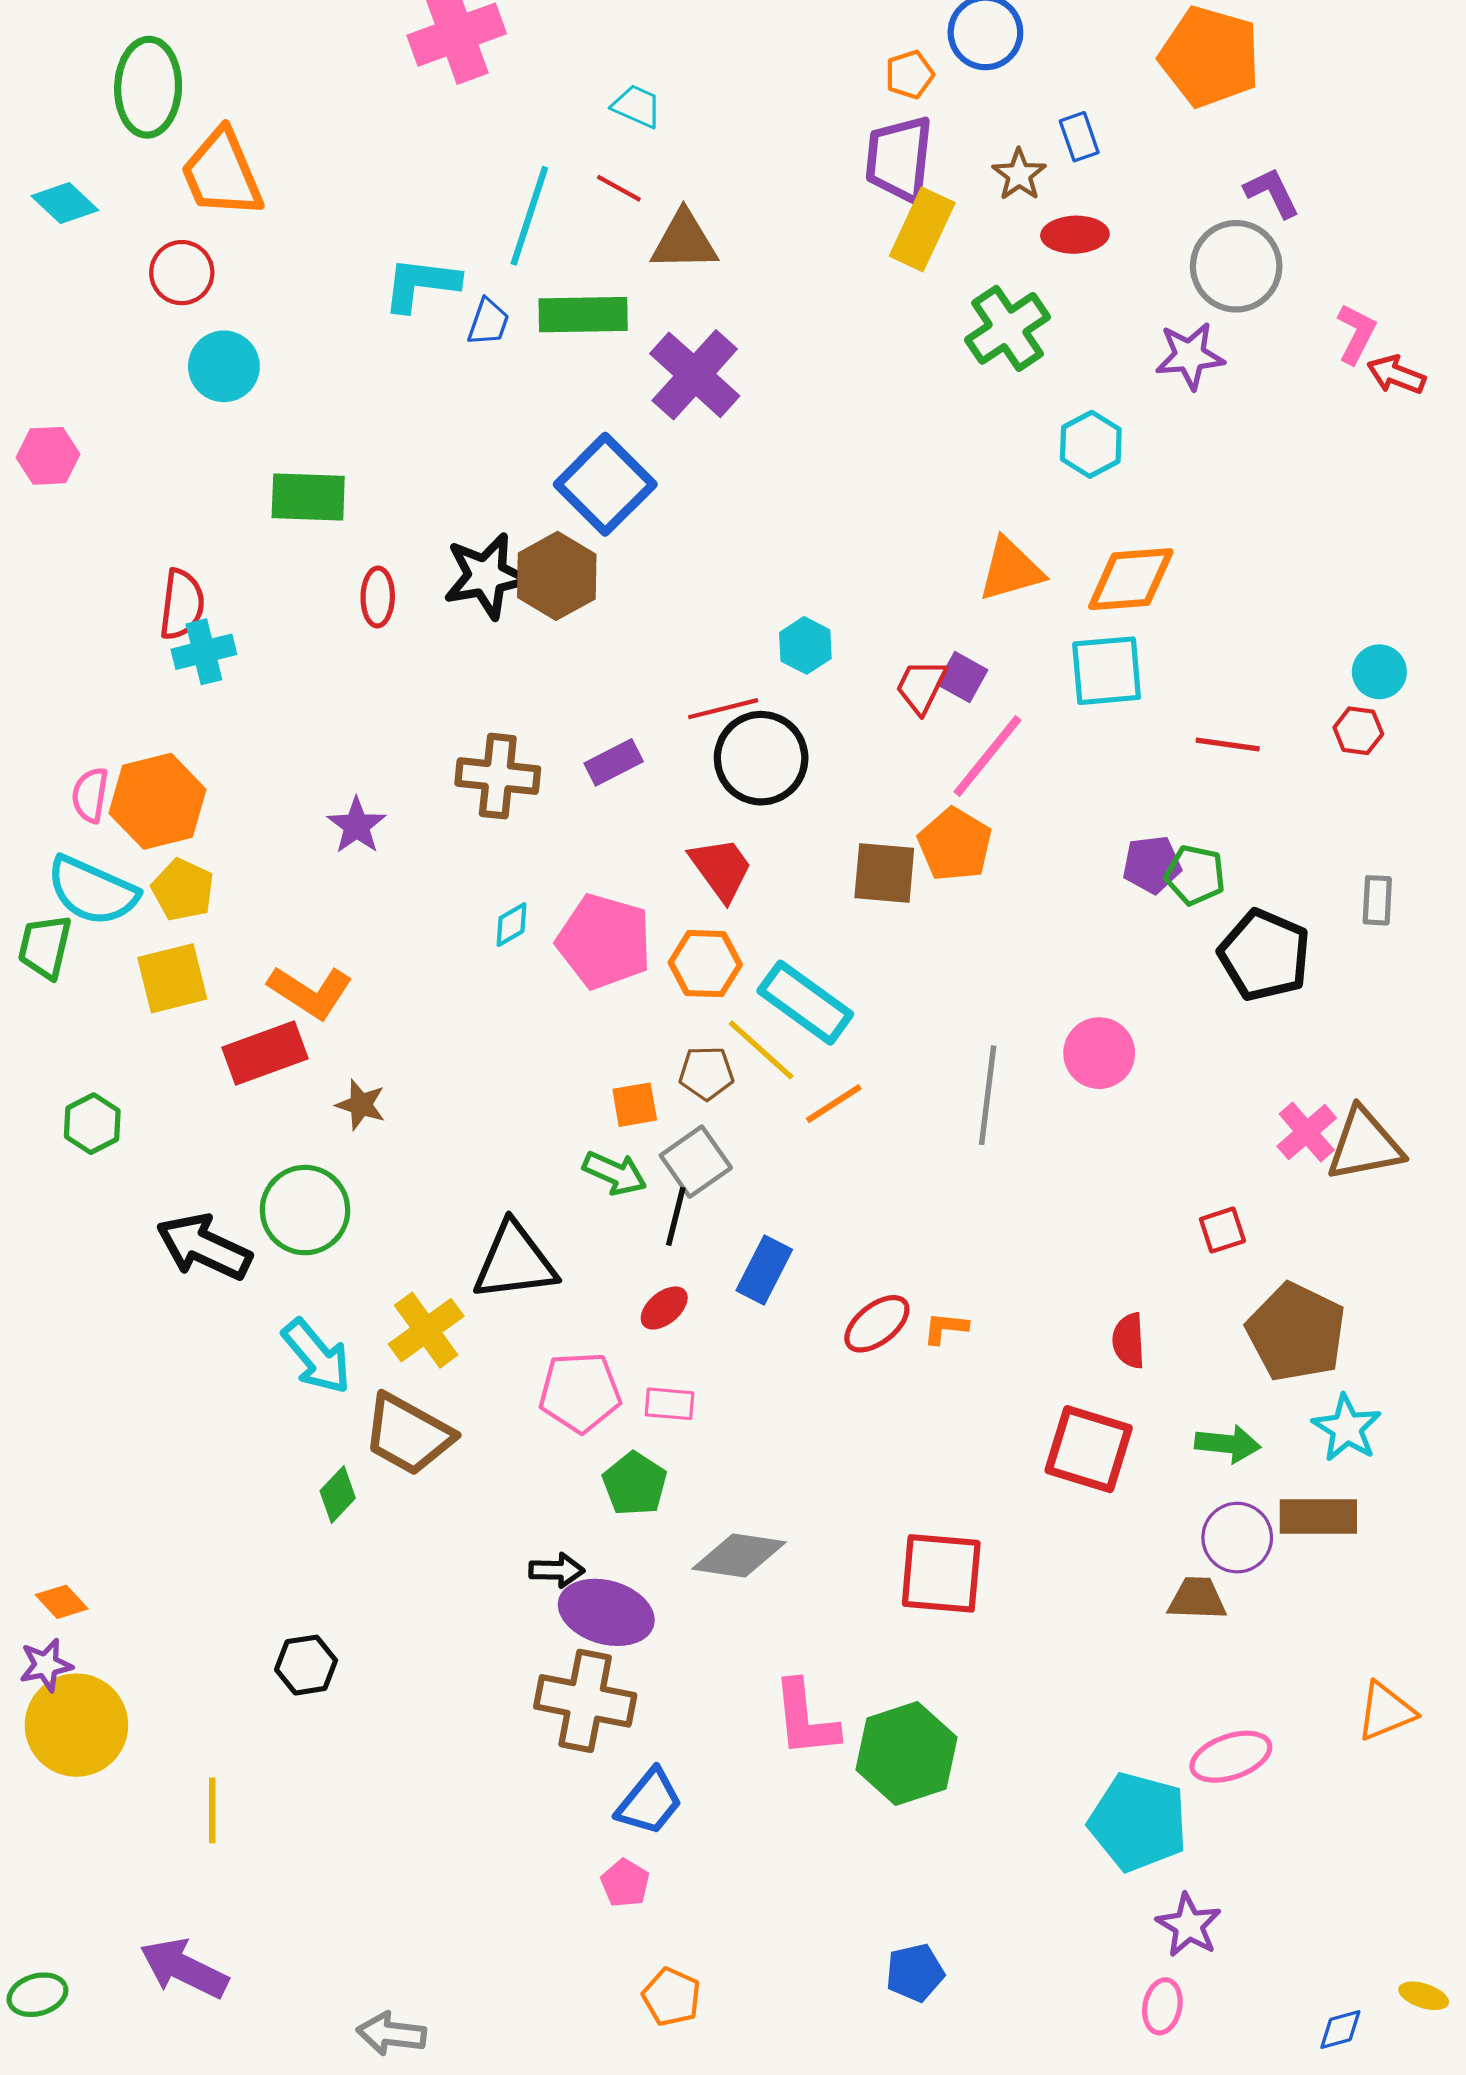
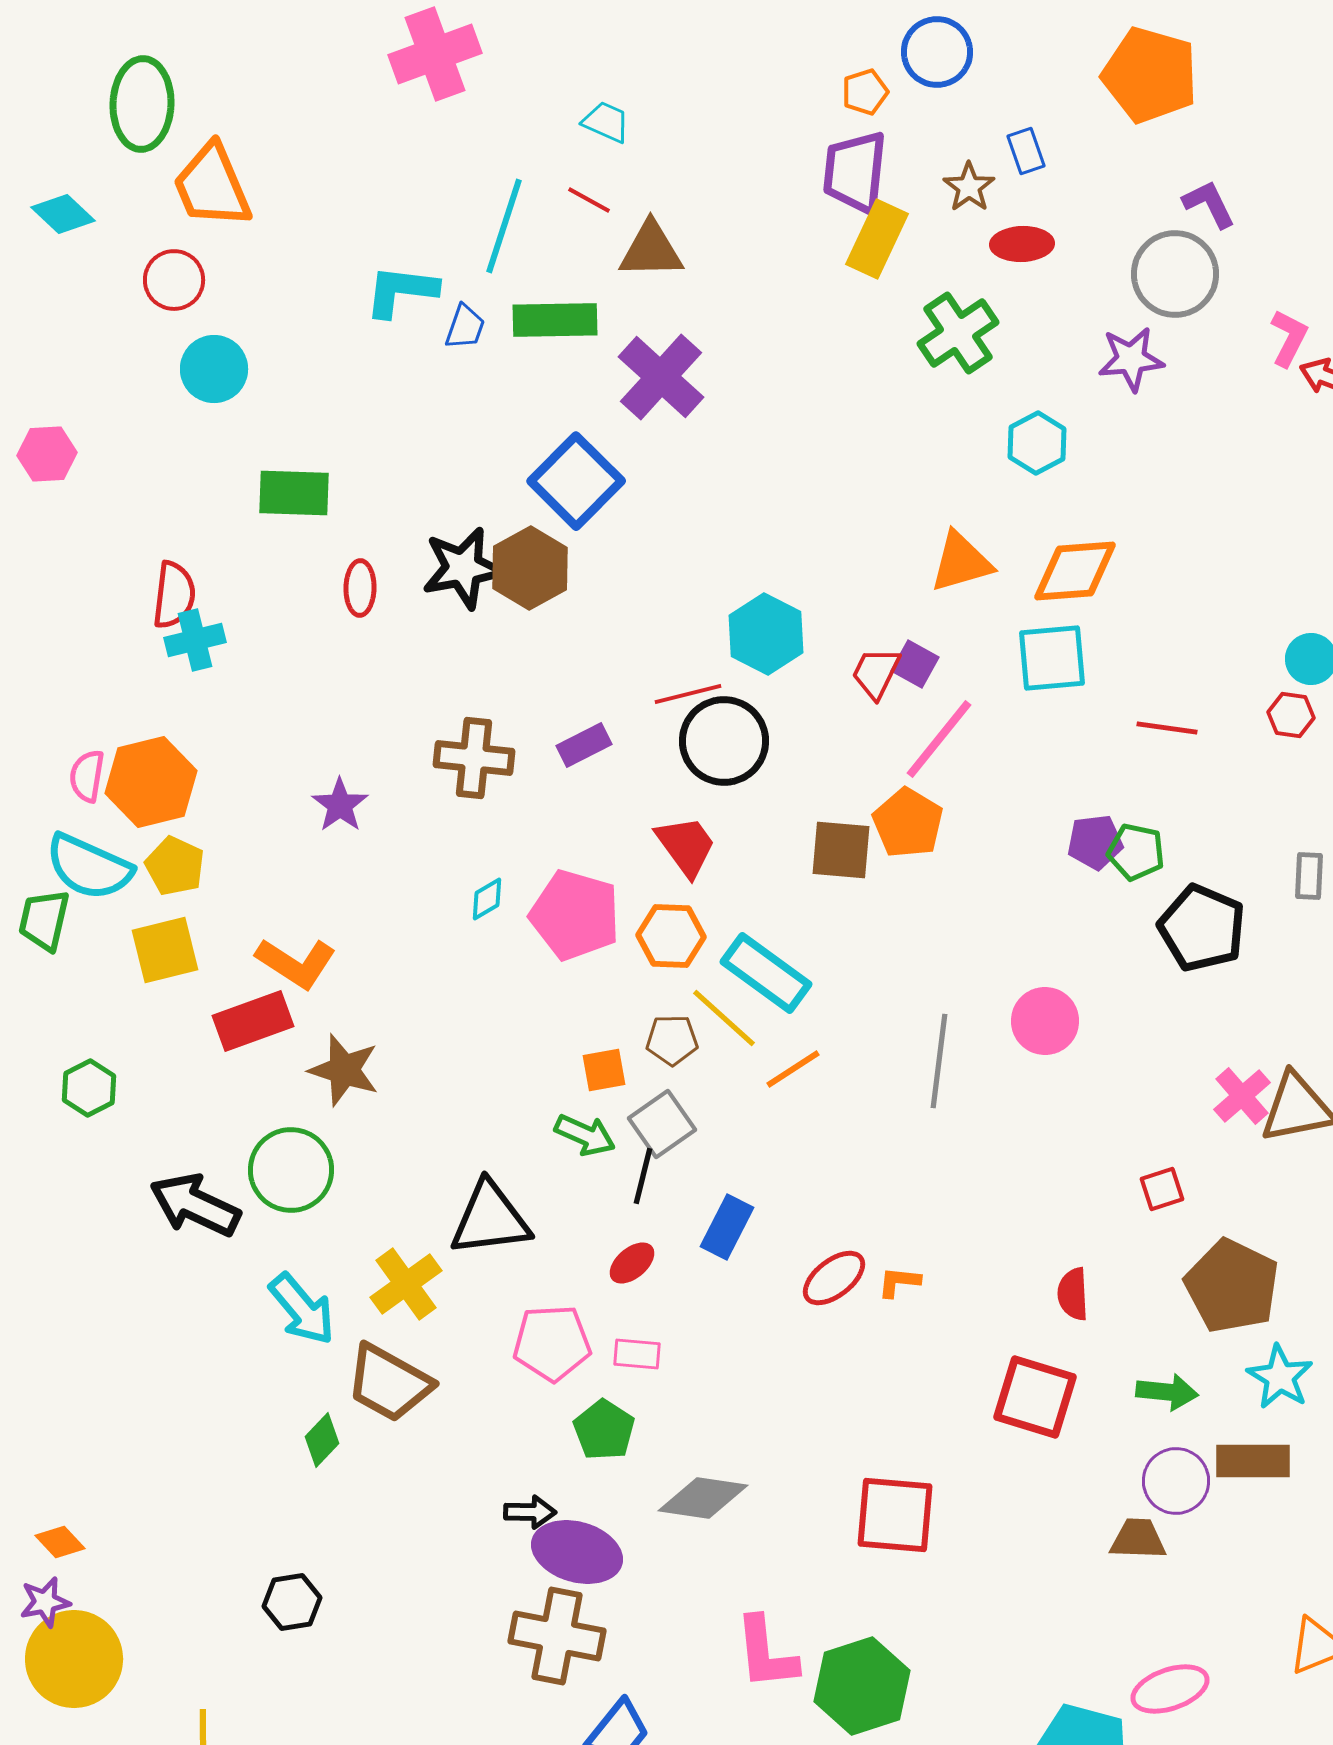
cyan hexagon: (805, 645) -> (766, 634), size x1.5
brown star: (361, 1105) -> (344, 1070), size x1.5

